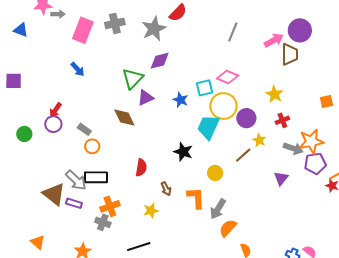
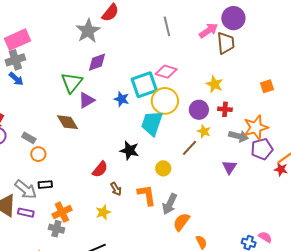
gray cross: (115, 23) -> (15, 60), moved
pink rectangle: (83, 30) -> (17, 40), turned 50
gray line: (233, 32) -> (167, 26), turned -30
cyan square: (205, 88) -> (144, 85), size x1.5
purple circle: (246, 118) -> (199, 110), moved
red cross: (282, 120) -> (225, 109), turned 32
red semicircle: (141, 168) -> (100, 169), moved, turned 36
black rectangle: (96, 177) -> (45, 185), size x0.6

